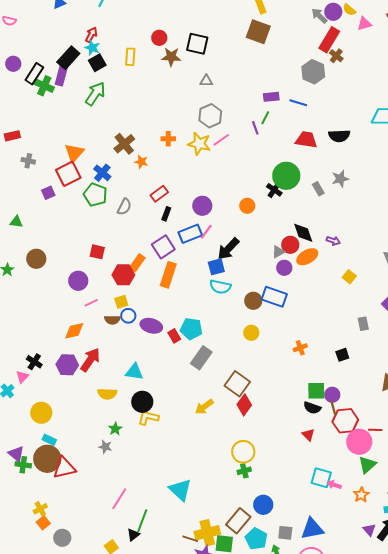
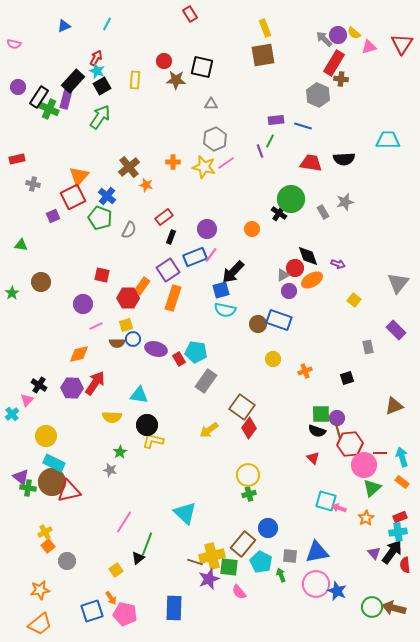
brown square: (258, 32) -> (263, 55), turned -30
brown cross: (336, 56) -> (341, 79), turned -32
yellow circle: (251, 333) -> (273, 359), moved
cyan rectangle: (49, 440) -> (54, 463), size x1.5

